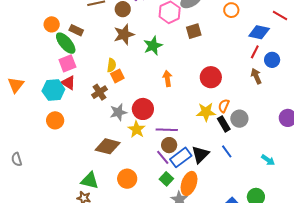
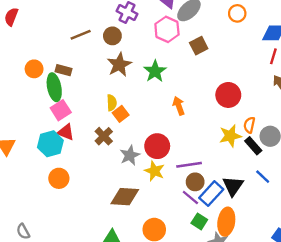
green ellipse: (66, 43) -> (54, 87), turned 40

